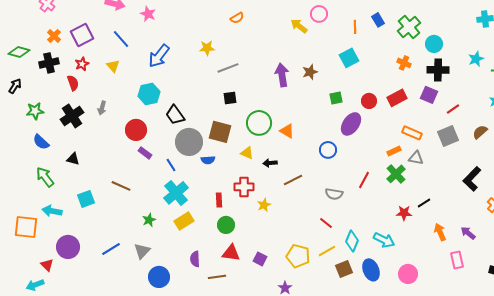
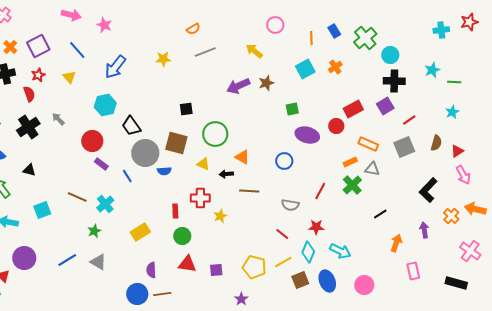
yellow arrow: (299, 26) -> (254, 51), moved
orange cross: (404, 63) -> (335, 67), moved, turned 32
gray line: (228, 68) -> (205, 52), moved
purple arrow: (282, 75) -> (238, 86), turned -105
purple square: (429, 95) -> (385, 106), turned 36
red circle: (369, 101) -> (336, 126), moved
gray arrow: (102, 108) -> (58, 119), turned 120
purple ellipse: (351, 124) -> (307, 135), turned 70
orange triangle: (287, 131) -> (242, 157), moved
brown semicircle: (480, 132) -> (436, 143), turned 147
brown line: (293, 180) -> (249, 191), turned 30
cyan cross: (176, 193) -> (105, 204), moved, size x0.7
red star: (404, 213) -> (316, 227), moved
green star: (149, 220) -> (94, 231), moved
orange arrow: (440, 232) -> (396, 243), turned 42
purple arrow: (468, 233) -> (424, 230), moved, turned 42
gray triangle: (142, 251) -> (98, 262), turned -42
purple square: (260, 259) -> (216, 270), turned -32
blue circle: (159, 277) -> (137, 294), moved
brown line: (217, 277) -> (162, 294), moved

